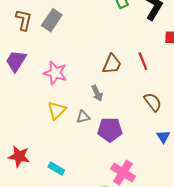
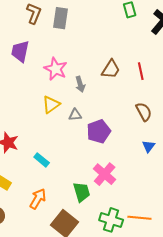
gray rectangle: (52, 20) -> (61, 18), turned -35
purple trapezoid: (16, 61) -> (20, 51), turned -30
gray arrow: (97, 93) -> (80, 84), moved
purple pentagon: (110, 130) -> (99, 131), turned -30

